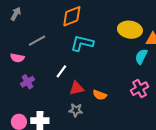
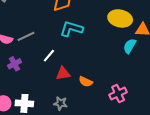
gray line: (37, 41) -> (26, 36), moved
pink cross: (140, 89) -> (118, 93), moved
gray star: (76, 110) -> (60, 103), moved

